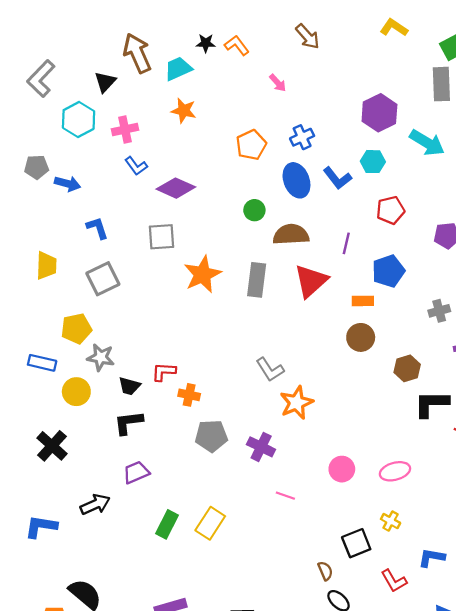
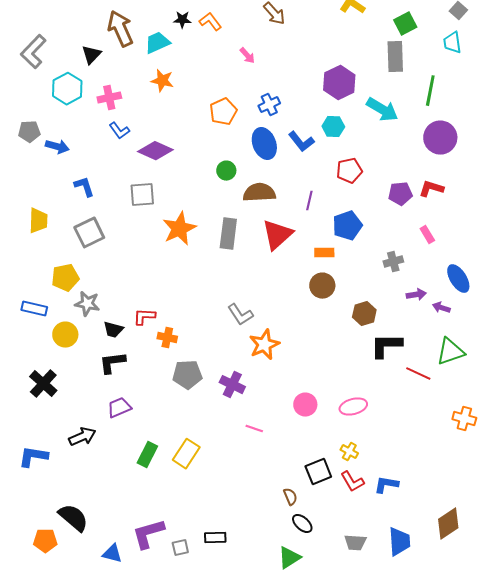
red L-shape: (394, 581) -> (352, 482), moved

